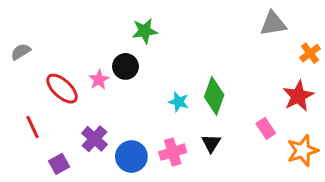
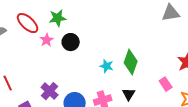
green star: (145, 31) -> (58, 18), moved
pink star: (99, 80) -> (47, 40), moved
red ellipse: (62, 89) -> (28, 23), moved

